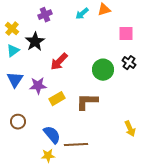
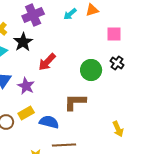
purple cross: (45, 15) -> (33, 15), size x1.5
purple star: (38, 86) -> (26, 86), turned 30
yellow rectangle: (57, 99) -> (26, 113), moved
blue semicircle: (52, 135) -> (49, 122), moved, turned -36

